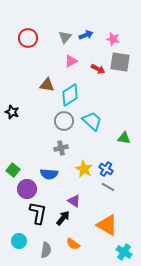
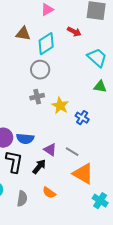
red arrow: (98, 69) -> (74, 32), moved
cyan trapezoid: (92, 121) -> (97, 58), moved
yellow star: (84, 169) -> (60, 106), moved
blue semicircle: (49, 174) -> (25, 139), moved
gray line: (108, 187) -> (72, 152), moved

